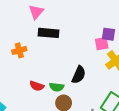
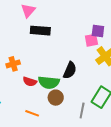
orange cross: (19, 50) -> (13, 64), moved
green semicircle: (57, 87) -> (49, 82), size x1.5

